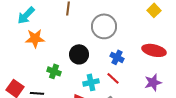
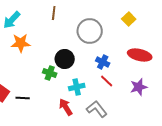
yellow square: (154, 10) -> (129, 19), moved
green cross: (54, 71) -> (50, 73), moved
red line: (113, 78) -> (107, 81), moved

